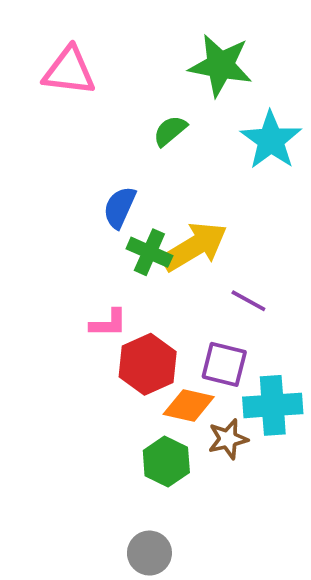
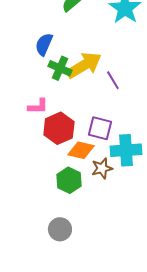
purple line: (248, 301) -> (113, 80), moved, turned 30

